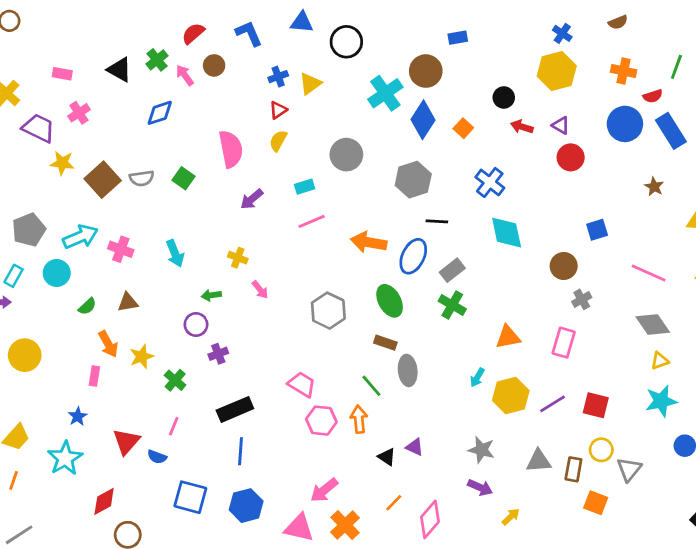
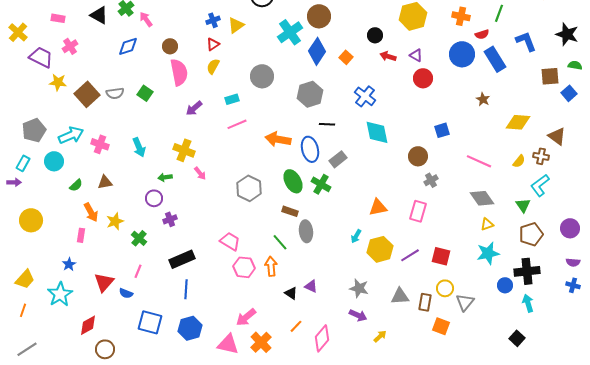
brown circle: (214, 65) -> (170, 46), moved
blue ellipse: (413, 256) -> (310, 149), turned -40
yellow cross: (238, 258) -> (184, 150), size x1.5
green cross: (452, 305) -> (321, 184), moved

